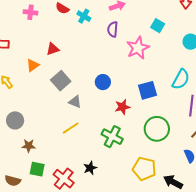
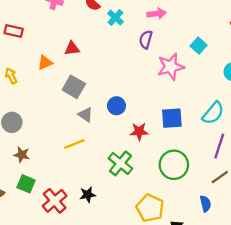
gray square: (61, 81) -> (74, 87), turned -30
blue circle: (103, 82) -> (116, 106), moved

